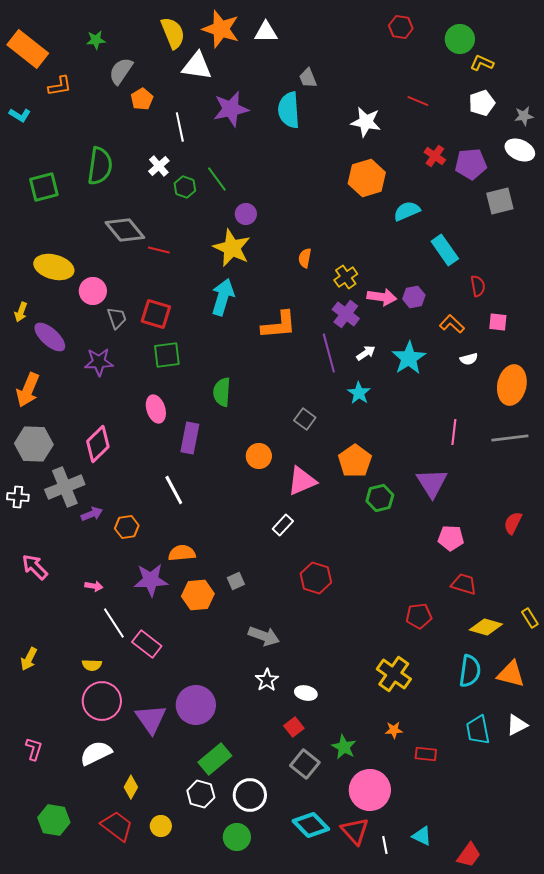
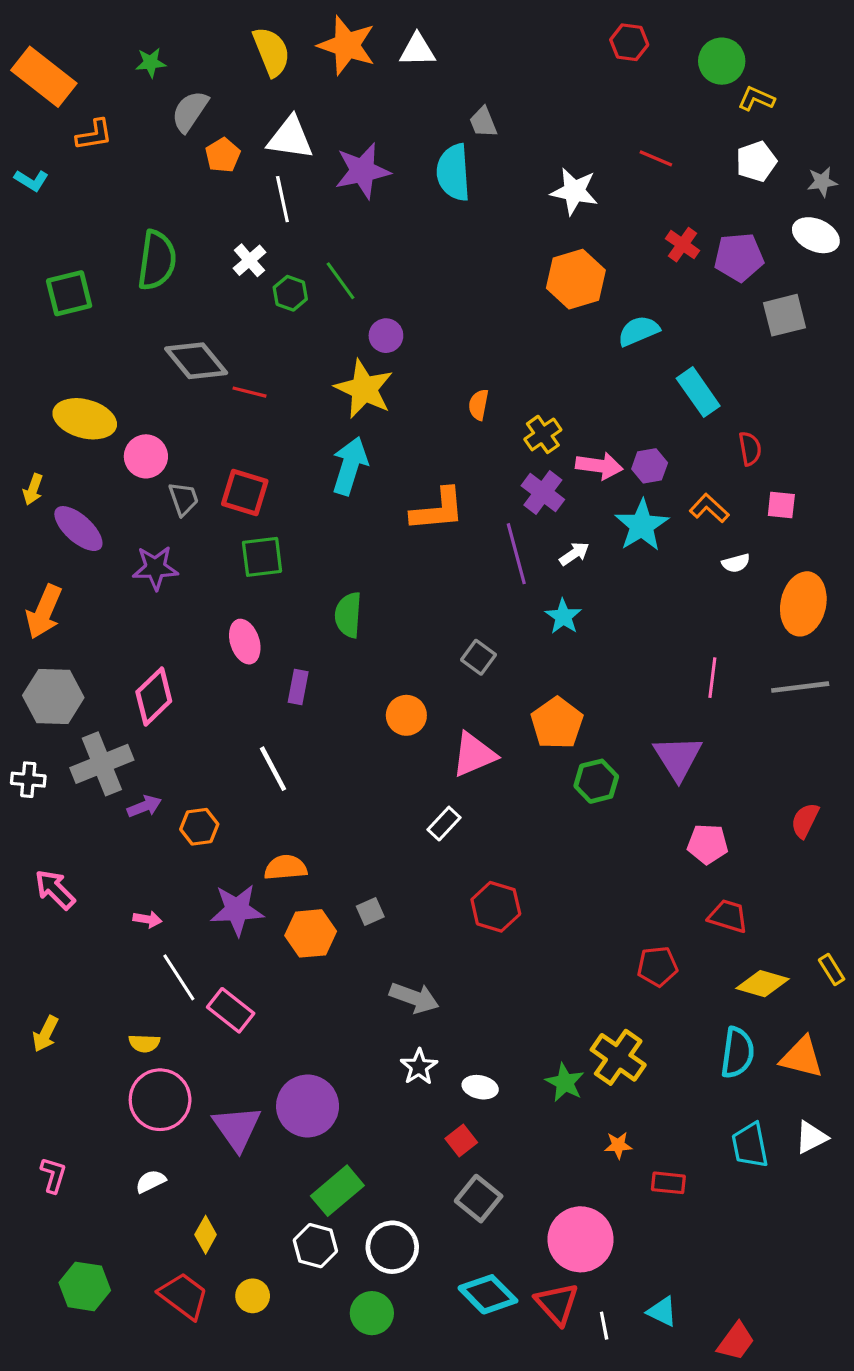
white triangle: (197, 66) -> (290, 138), moved
cyan star: (409, 358) -> (642, 525), moved
purple rectangle: (190, 438) -> (298, 687), size x0.7
green star: (344, 747) -> (565, 1082), moved
white semicircle: (96, 753) -> (151, 1181), size x0.6

